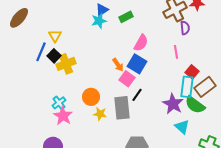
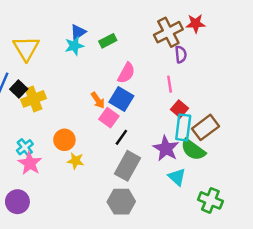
yellow triangle: (55, 36) -> (26, 48), moved, size x1.6
red square: (192, 72) -> (179, 109), moved
gray rectangle: (122, 108) -> (128, 166), moved, turned 35

